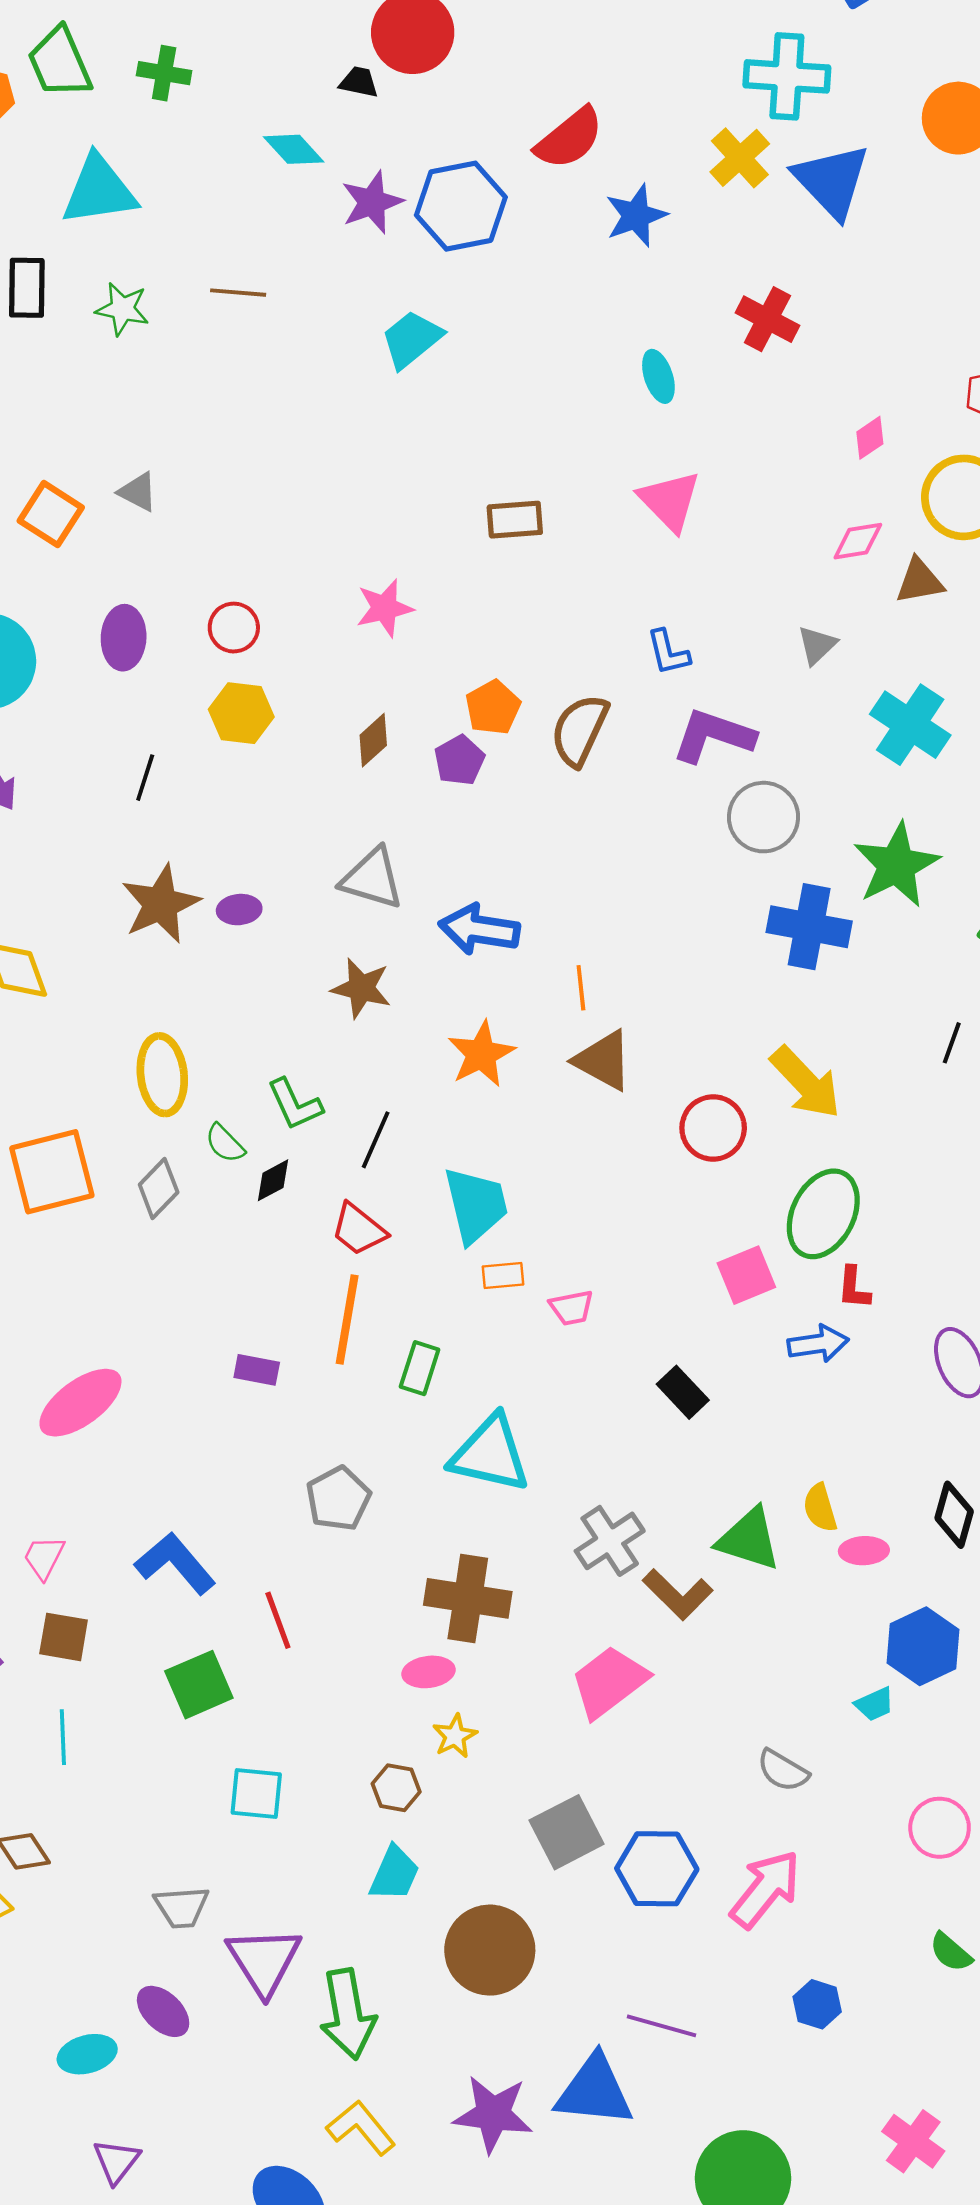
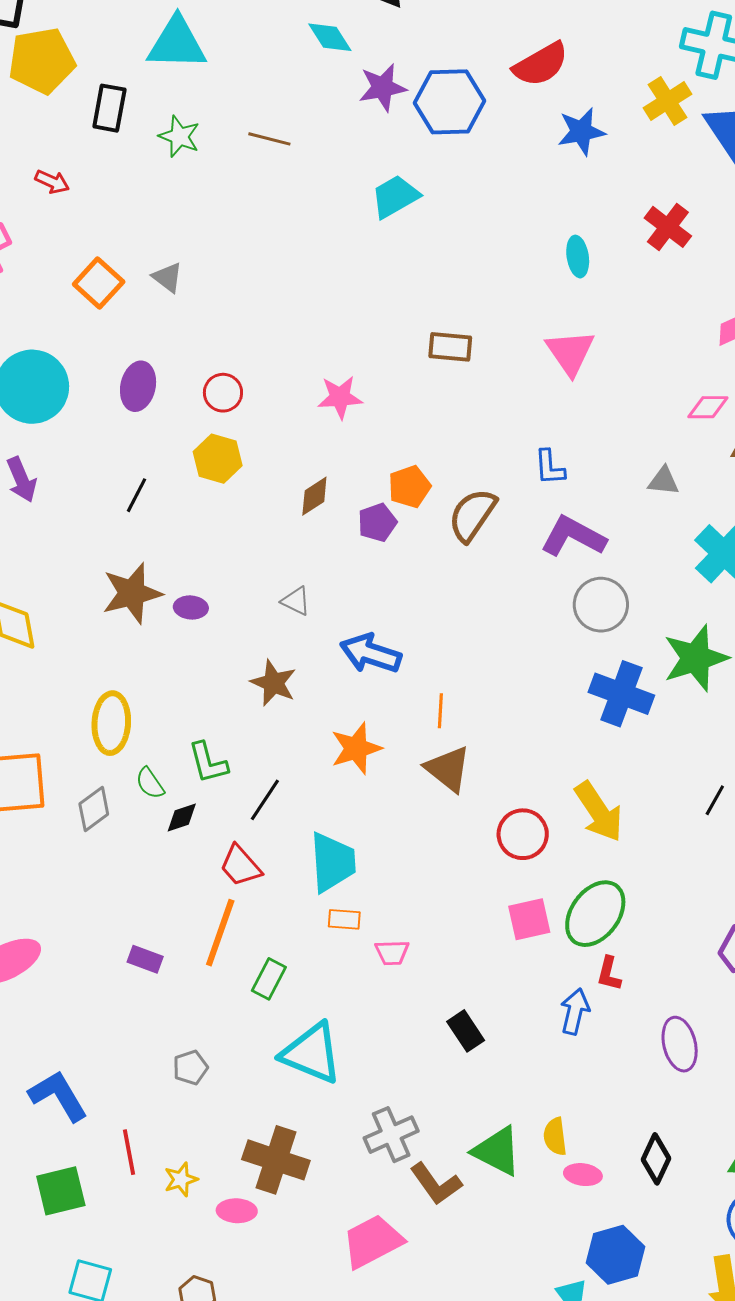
gray triangle: (817, 645) -> (664, 481), turned 40
gray triangle: (372, 879) -> (296, 601), size x0.6
pink square: (746, 1275) -> (529, 919), moved
blue arrow: (818, 1344) -> (575, 1012), turned -78
gray pentagon: (338, 1499) -> (190, 1067), size x0.7
yellow star: (455, 1736) -> (181, 1179), moved

